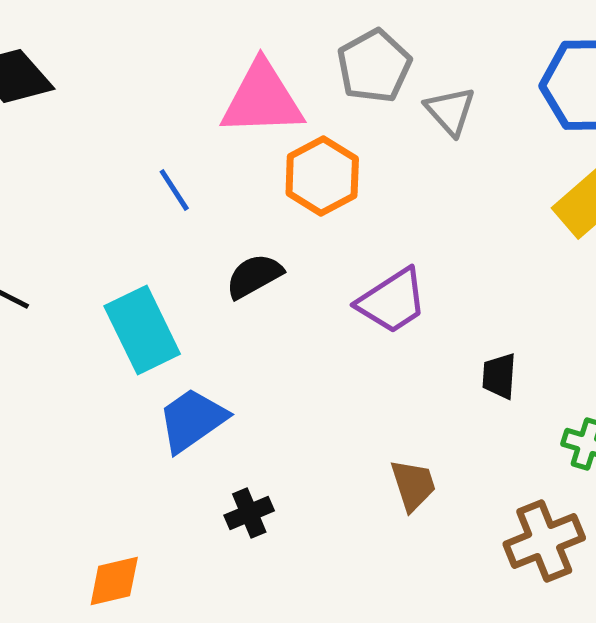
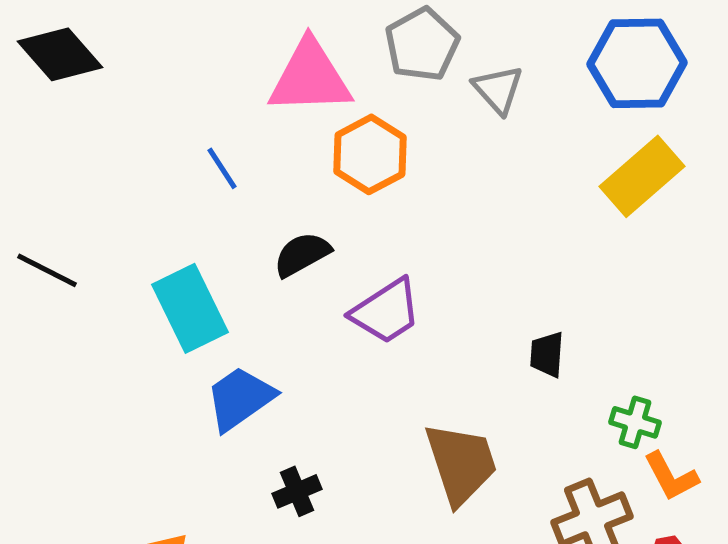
purple trapezoid: (392, 301) -> (386, 311), moved
brown trapezoid: (413, 485) -> (461, 463), size x1.6

